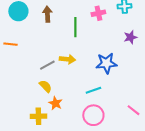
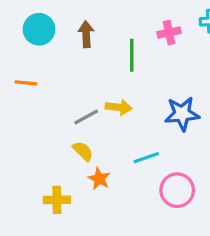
cyan line: (93, 90) -> (146, 158), moved
pink circle: (93, 115) -> (177, 190), moved
yellow cross: (38, 116) -> (57, 200), moved

